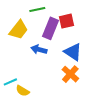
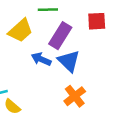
red square: (66, 21) -> (97, 21), moved
blue triangle: (73, 52) -> (69, 61), moved

